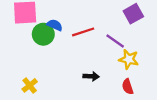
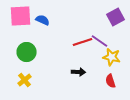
blue semicircle: (55, 25) -> (42, 20), moved
red line: (83, 32) -> (82, 42), moved
green circle: (43, 34) -> (26, 52), moved

